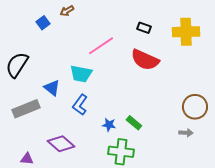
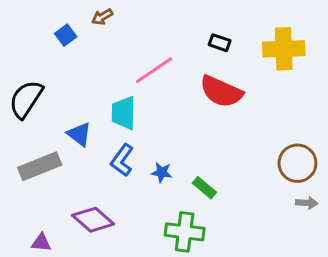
cyan trapezoid: (81, 74) -> (124, 113), turned 80
blue star: (109, 125) -> (162, 172), moved
gray arrow: (186, 133) -> (307, 203), moved

